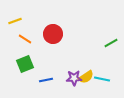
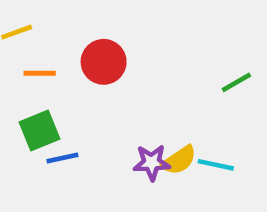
orange line: (25, 39) -> (40, 73), turned -32
blue line: (46, 80) -> (62, 158), moved

